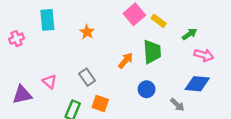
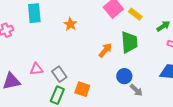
gray rectangle: (87, 77) -> (59, 74), moved
pink triangle: (50, 82) -> (36, 69), turned -48
gray arrow: (177, 105) -> (136, 90), moved

